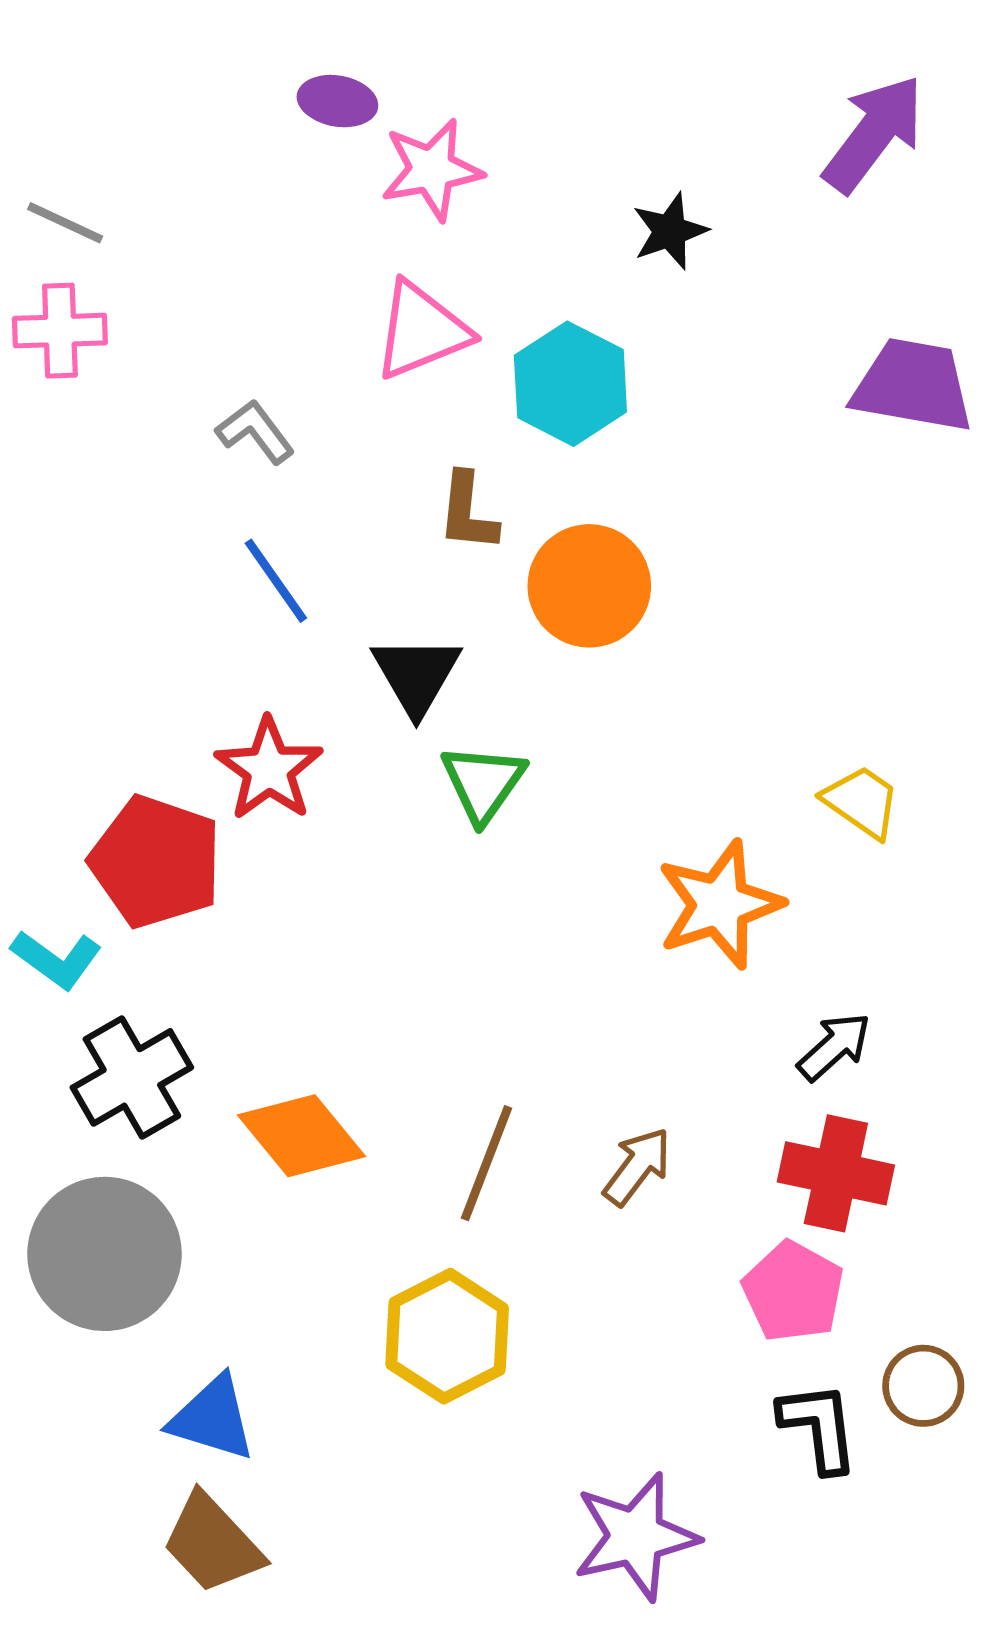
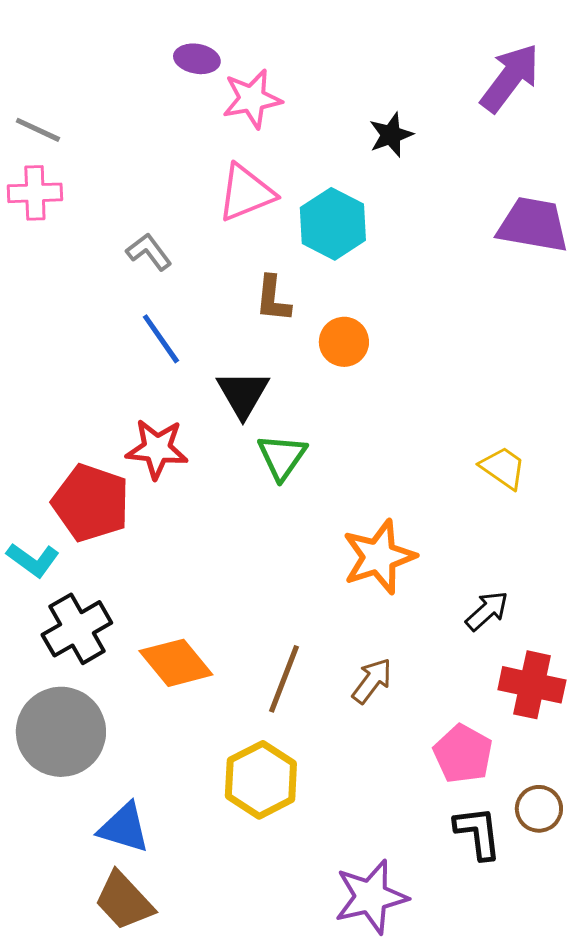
orange circle: (589, 586) -> (344, 342), size x0.7
red star: (269, 769) -> (157, 449), turned -30
orange star: (719, 904) -> (379, 557), moved
red cross: (836, 1173) -> (532, 685), moved

